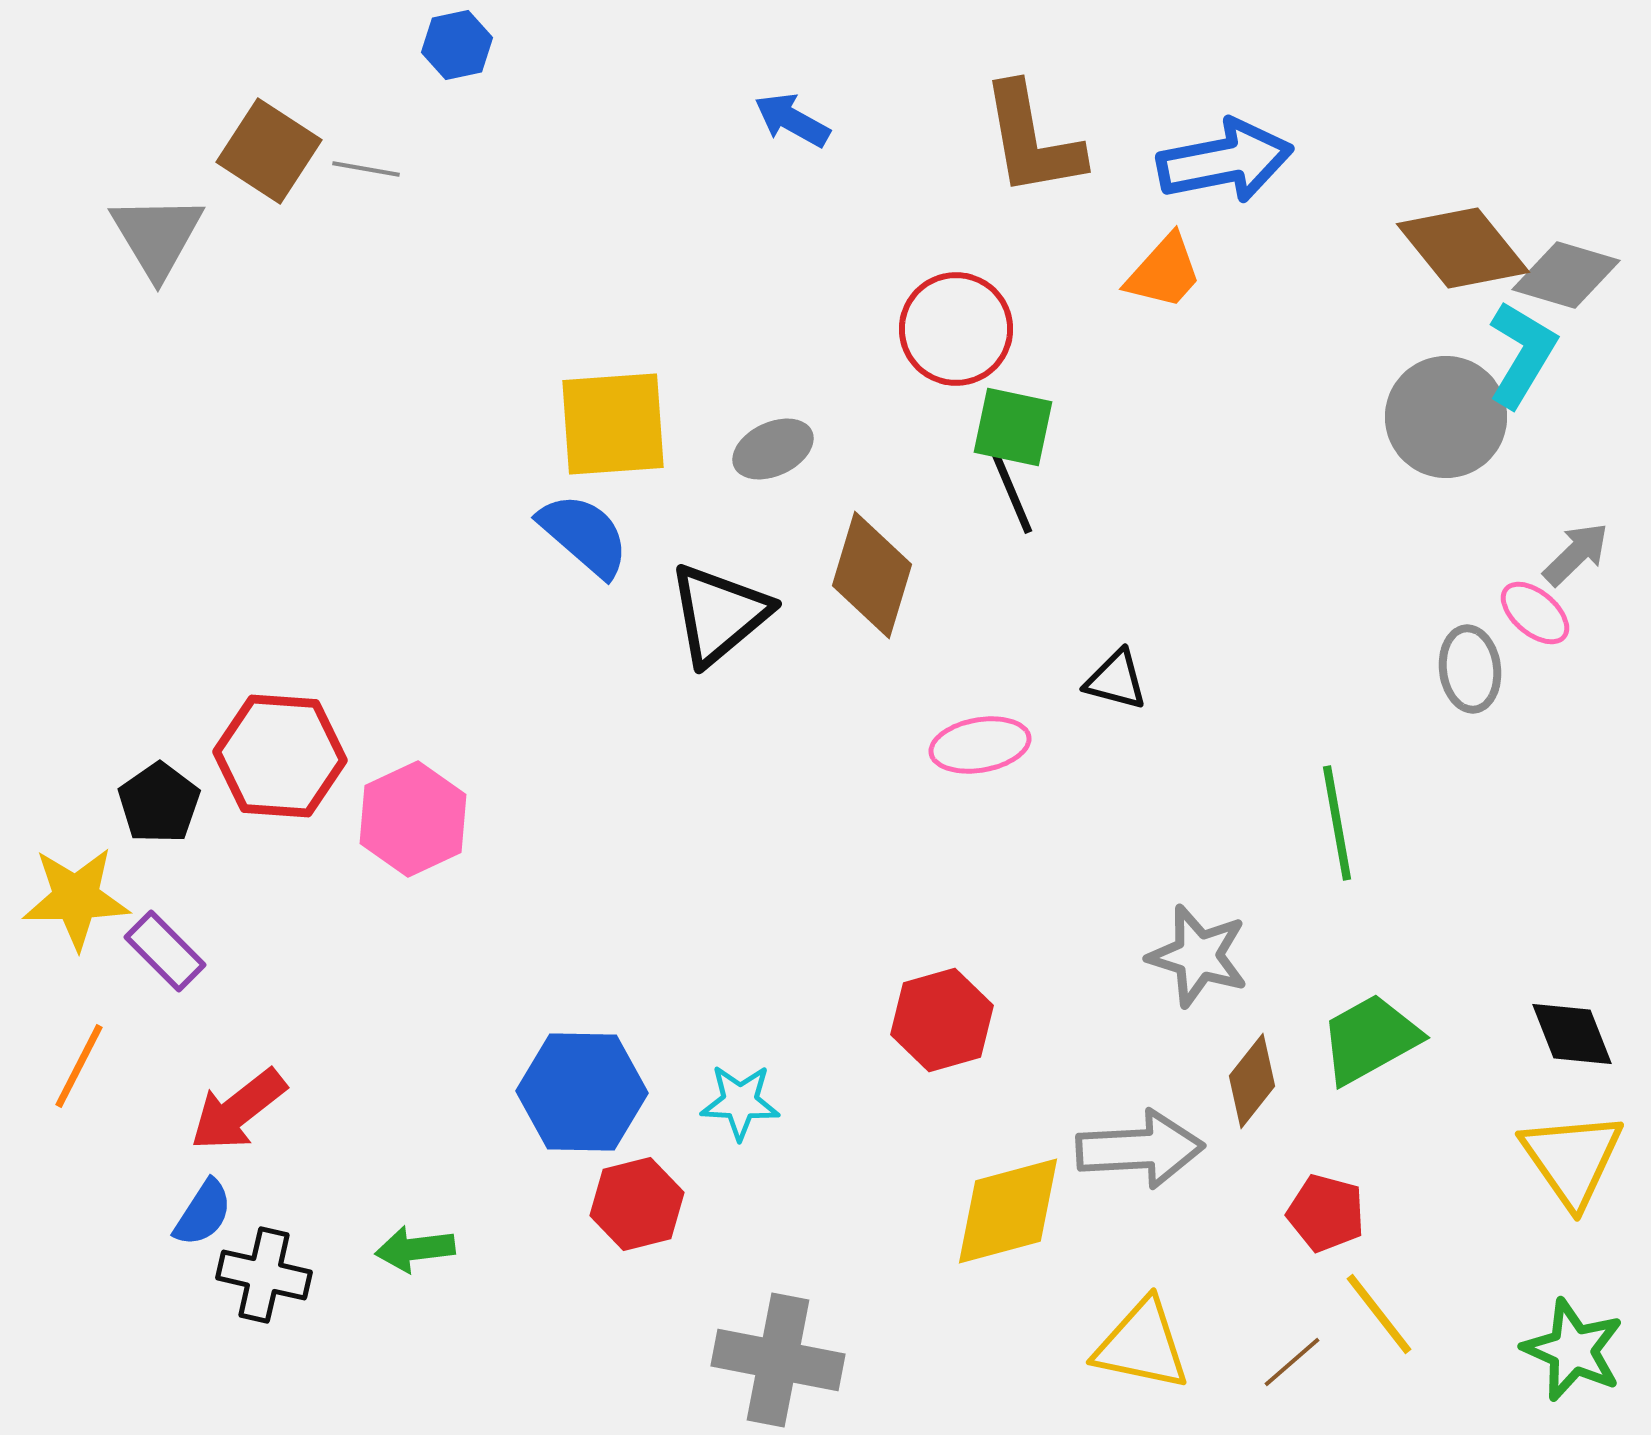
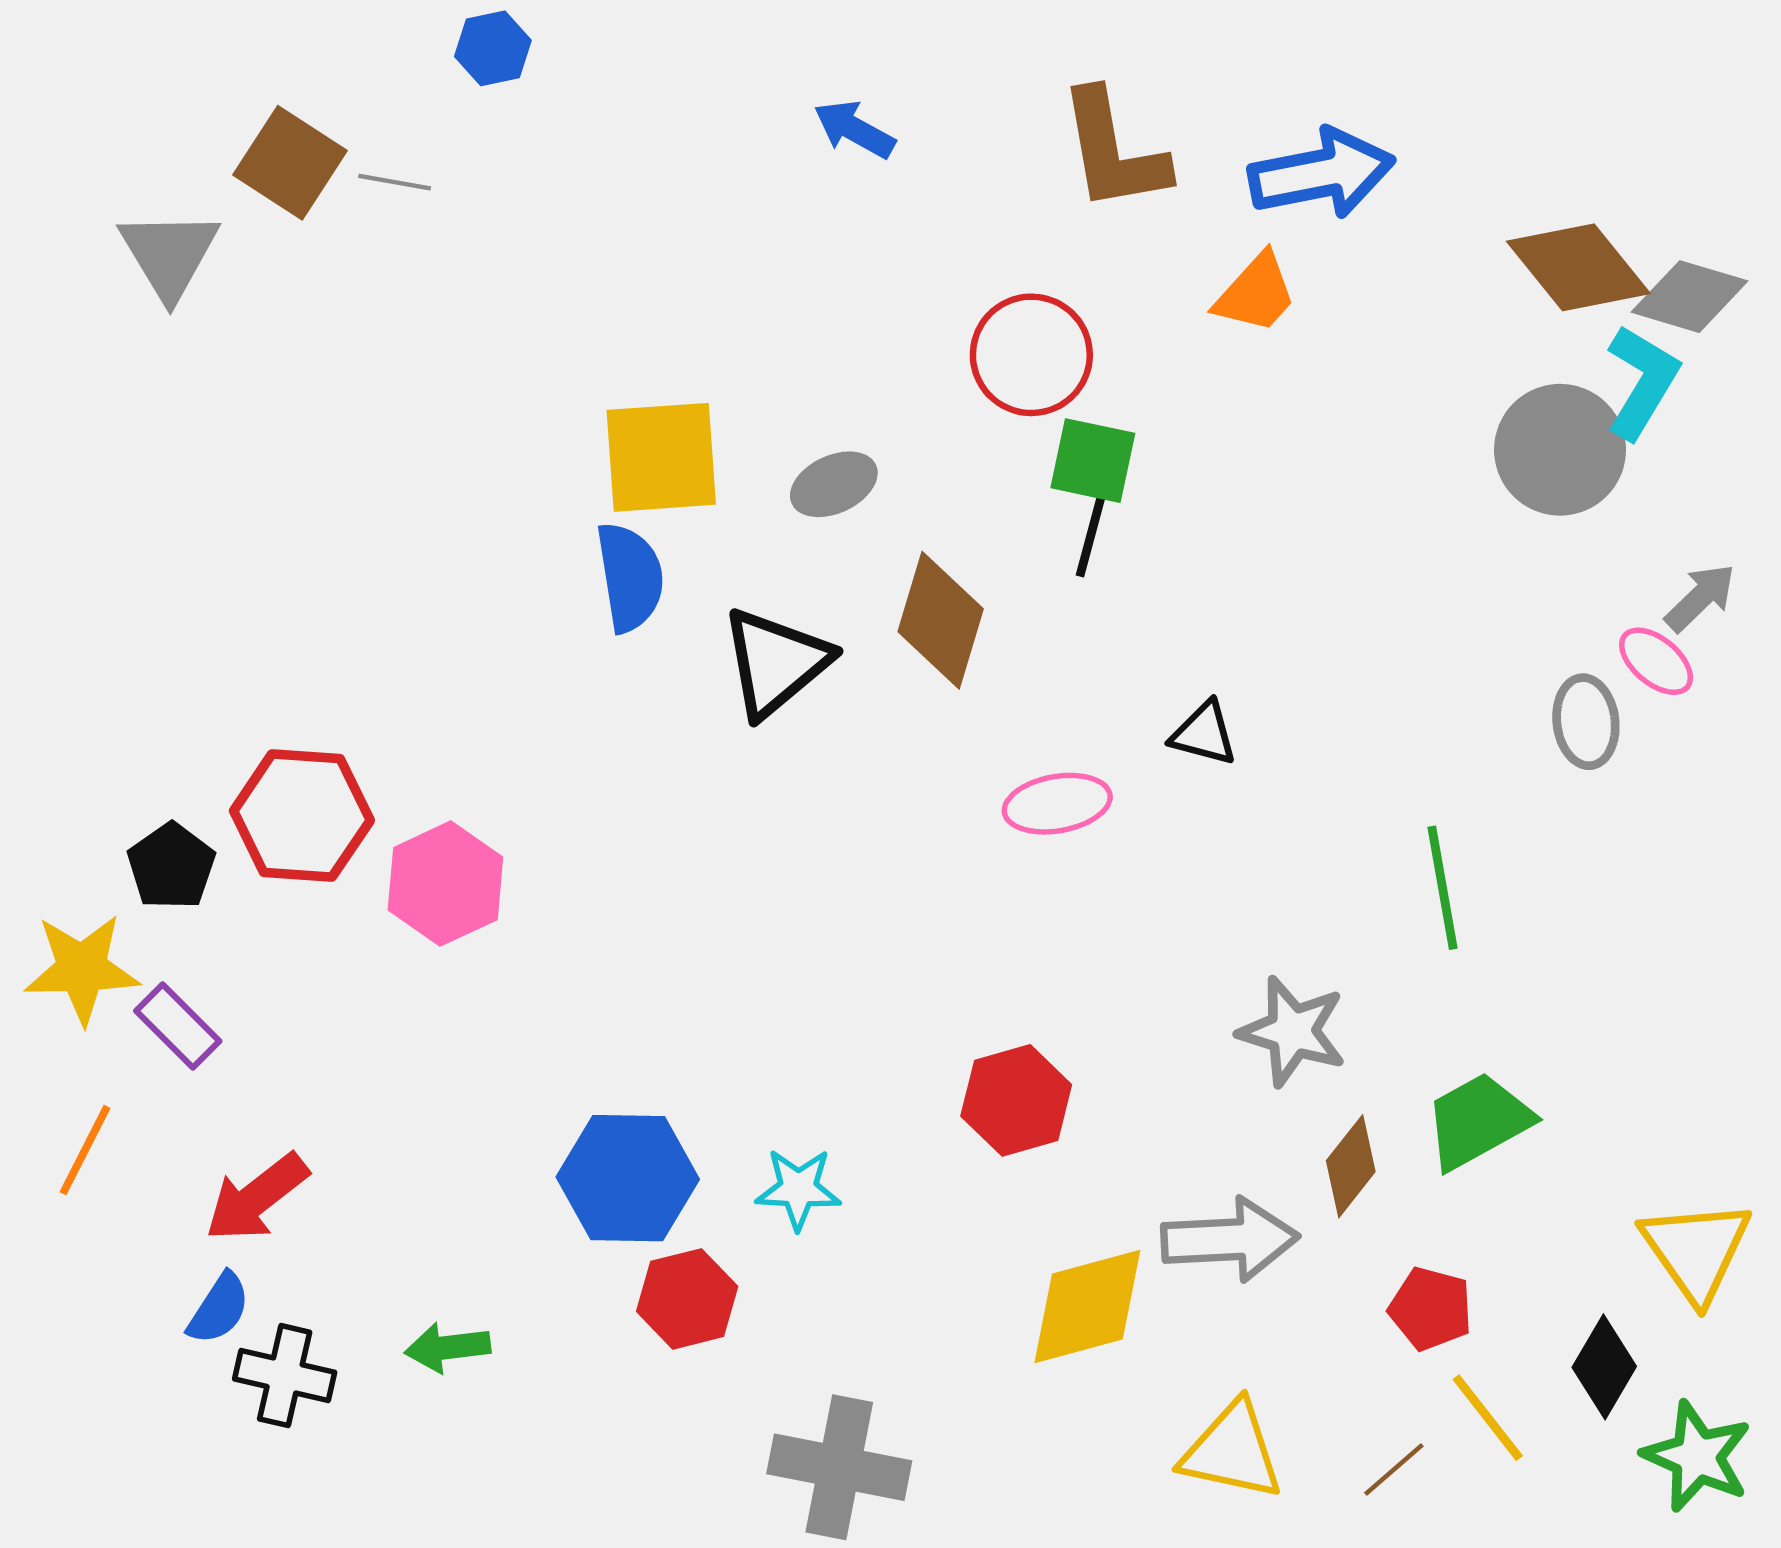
black line: (1012, 493) -> (1092, 532), turned 38
blue semicircle: (584, 535) -> (630, 577), turned 40
black diamond: (1572, 1034) -> (1604, 1367), moved, turned 52

